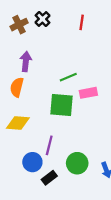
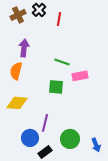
red line: (82, 22) -> (59, 19), moved
green line: (68, 77) -> (62, 62), turned 42
green square: (62, 105) -> (56, 87), size x0.7

